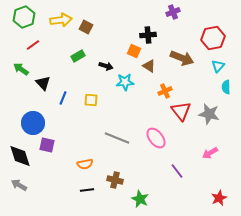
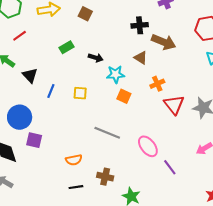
brown square: (86, 27) -> (85, 14), moved
orange square: (134, 51) -> (124, 96), moved
brown arrow: (182, 58) -> (164, 42), moved
pink ellipse: (156, 138) -> (148, 146), moved

